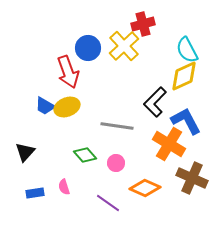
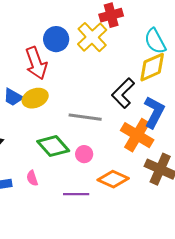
blue L-shape: (186, 121) -> (154, 112), turned 56
green diamond: (85, 155) -> (53, 146), size x1.4
purple line: (108, 203) -> (76, 194), turned -35

